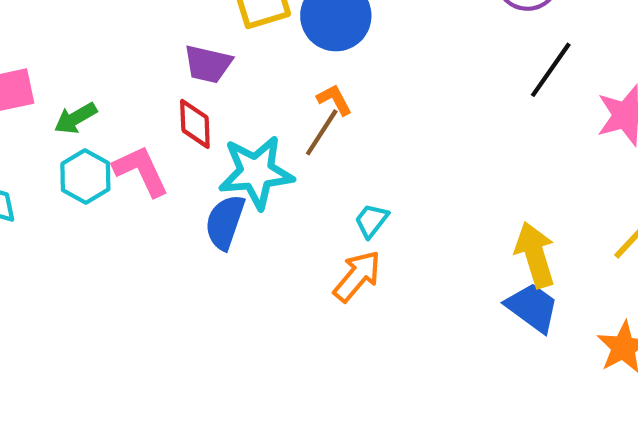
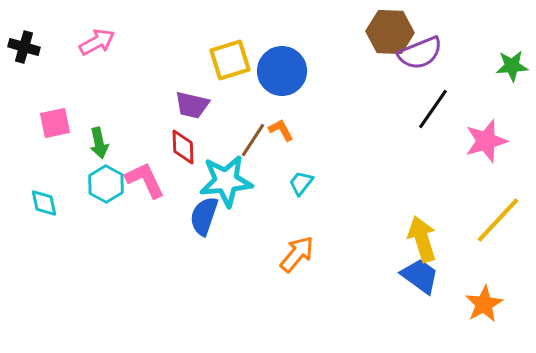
green arrow: (75, 118) -> (99, 143), turned -72
brown line: (322, 132) -> (253, 140), moved
cyan trapezoid: (371, 221) -> (301, 183), moved

